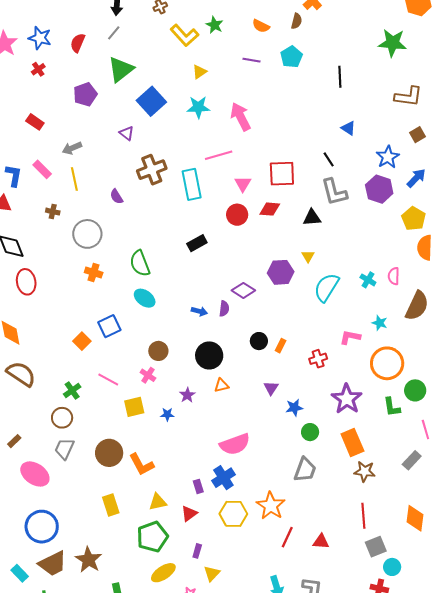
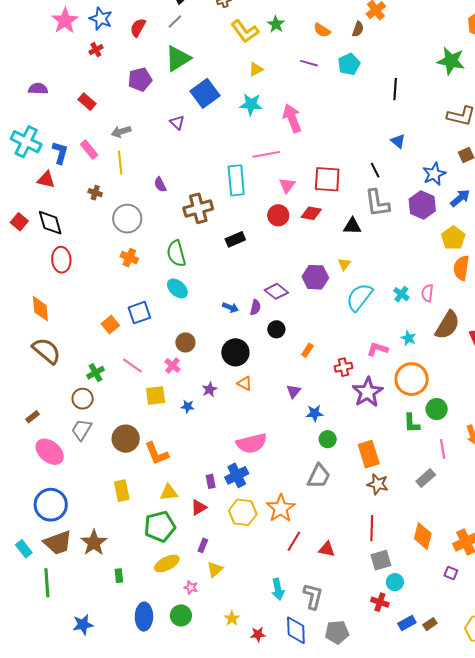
brown cross: (152, 170) -> (198, 208), moved
black circle: (259, 341) -> (276, 329), moved
orange triangle: (221, 385) -> (245, 383), turned 35
purple star: (347, 399) -> (368, 392), moved

